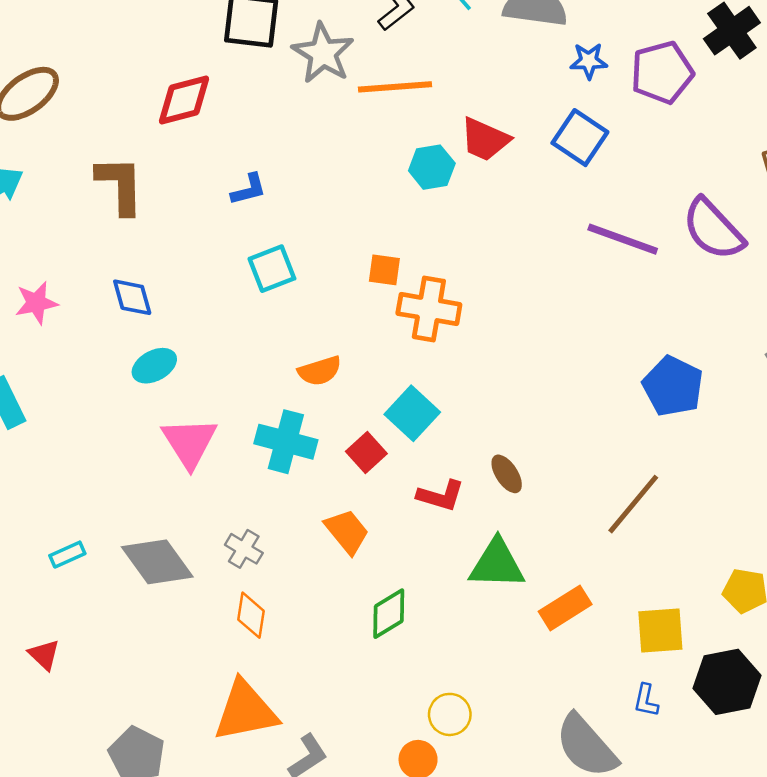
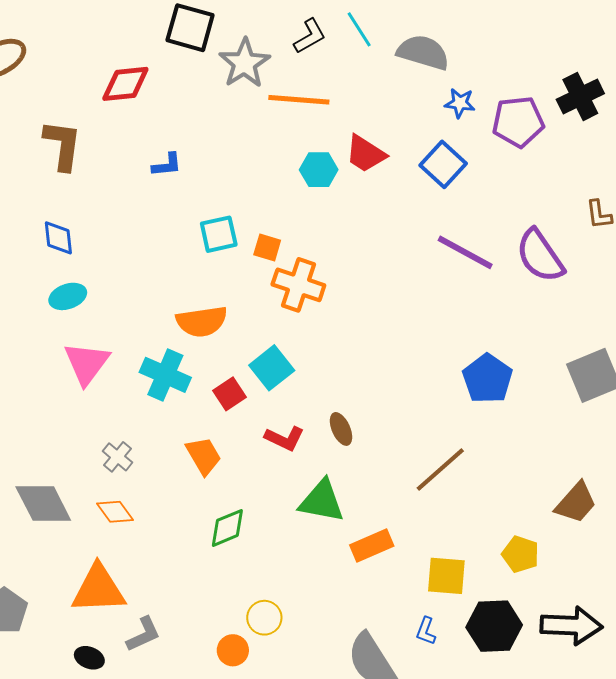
cyan square: (272, 269) -> (219, 234), moved
orange semicircle: (320, 371) -> (202, 322), size x1.4
gray diamond: (157, 562) -> (43, 504), moved
orange diamond: (251, 615) -> (115, 512), turned -54

